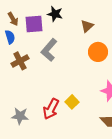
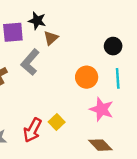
brown triangle: (87, 26) -> (51, 38), moved
orange circle: (98, 52) -> (87, 77), moved

